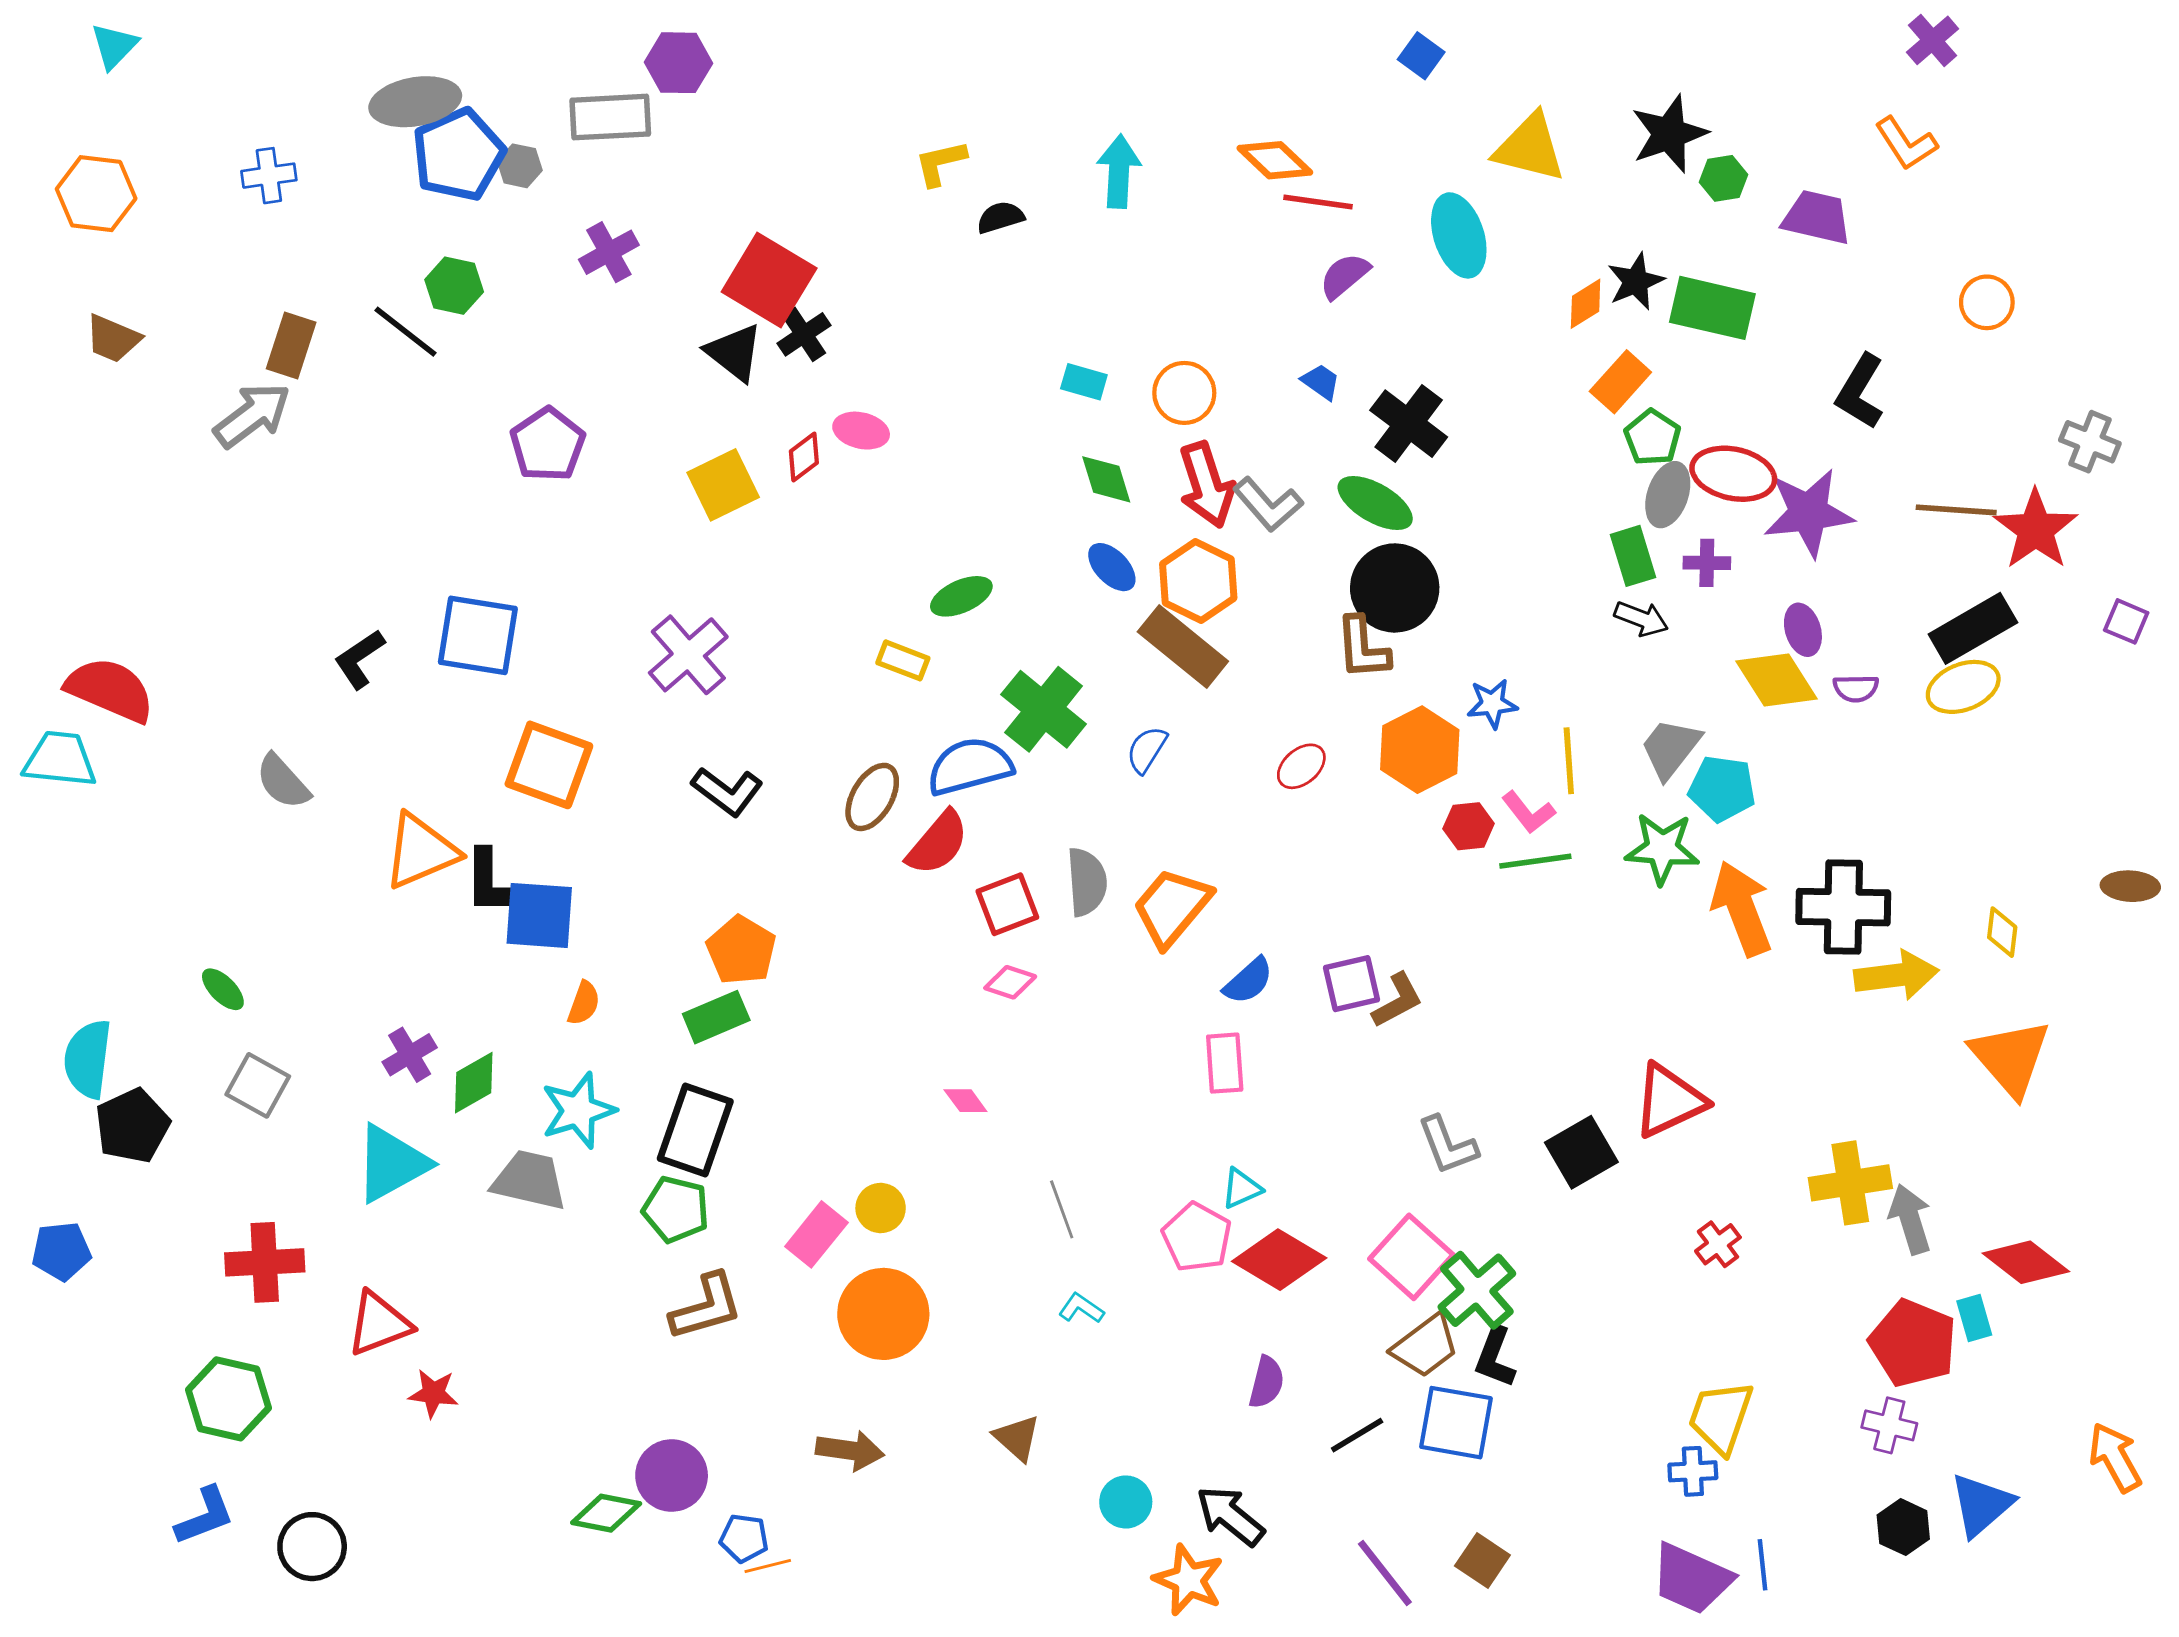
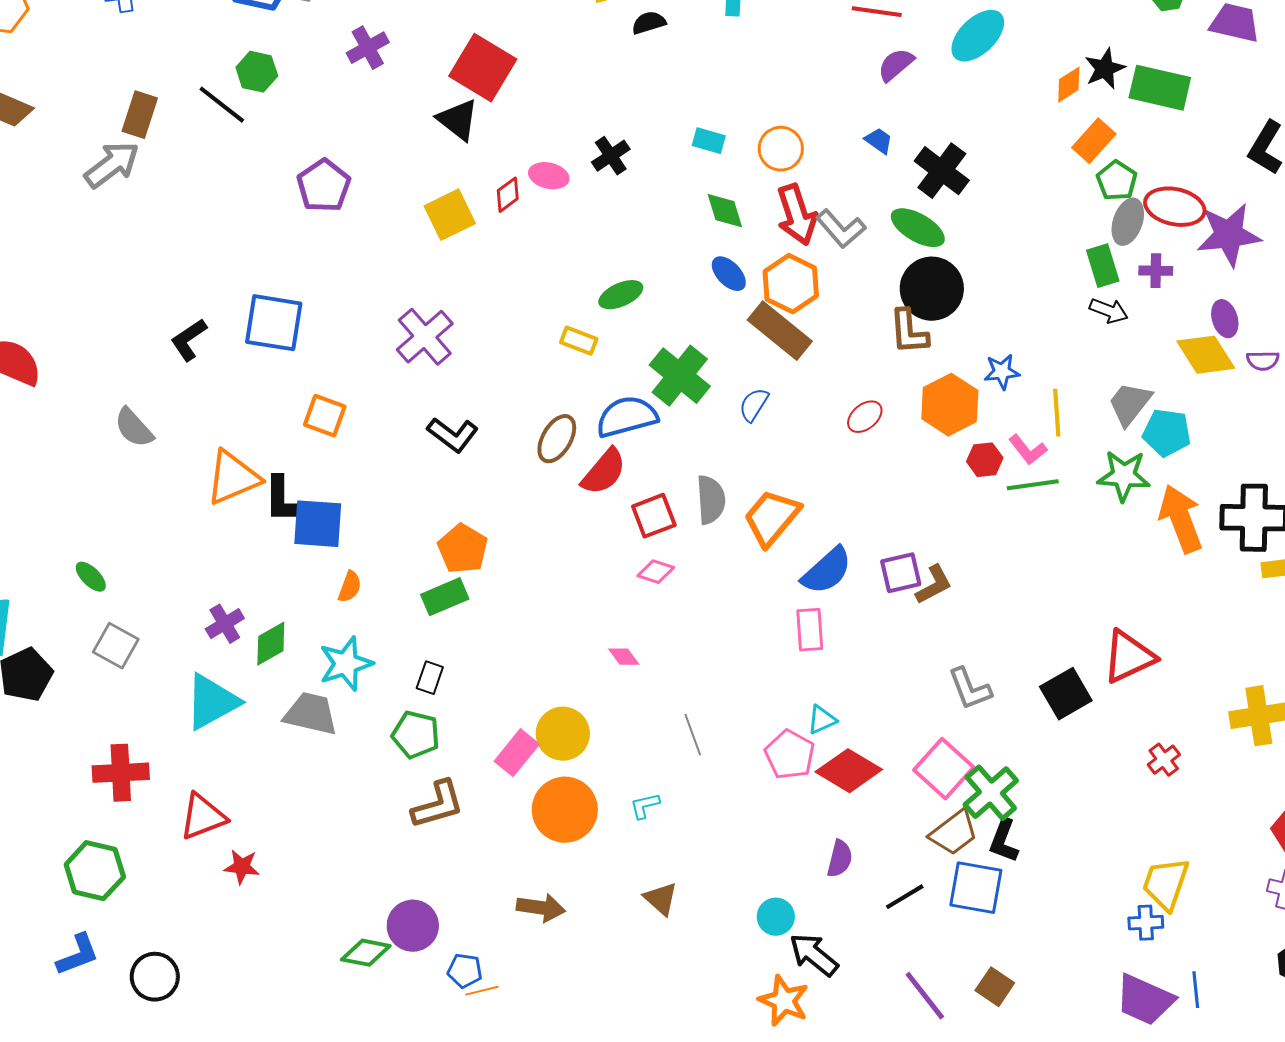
cyan ellipse: (1459, 235) -> (978, 36), turned 64
black cross: (804, 334) -> (611, 156), moved
orange square: (549, 765) -> (325, 416), size x0.7
blue semicircle: (1248, 981) -> (827, 571), size x1.4
black rectangle: (695, 1130) -> (430, 678), size x0.5
yellow circle: (881, 1208) -> (563, 734), size x1.5
cyan L-shape: (1081, 1308) -> (645, 806), moved, turned -48
cyan circle: (1126, 1502) -> (776, 917), moved

